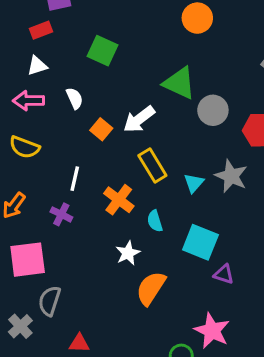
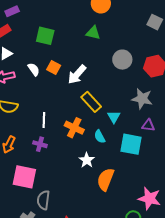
green triangle: (179, 83) -> (93, 33), moved, size x0.7
orange square: (101, 129) -> (54, 68), moved
cyan triangle: (194, 183) -> (114, 117), moved
pink square: (28, 260) -> (24, 177), turned 30
purple triangle: (224, 274) -> (148, 125), moved

